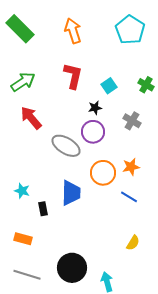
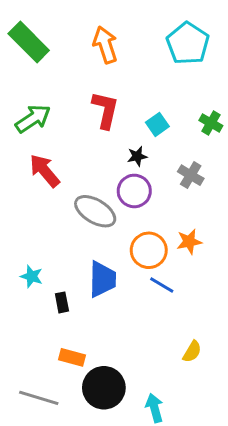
blue line: (129, 197) -> (162, 285), moved
orange rectangle: (23, 239) -> (72, 357), moved

